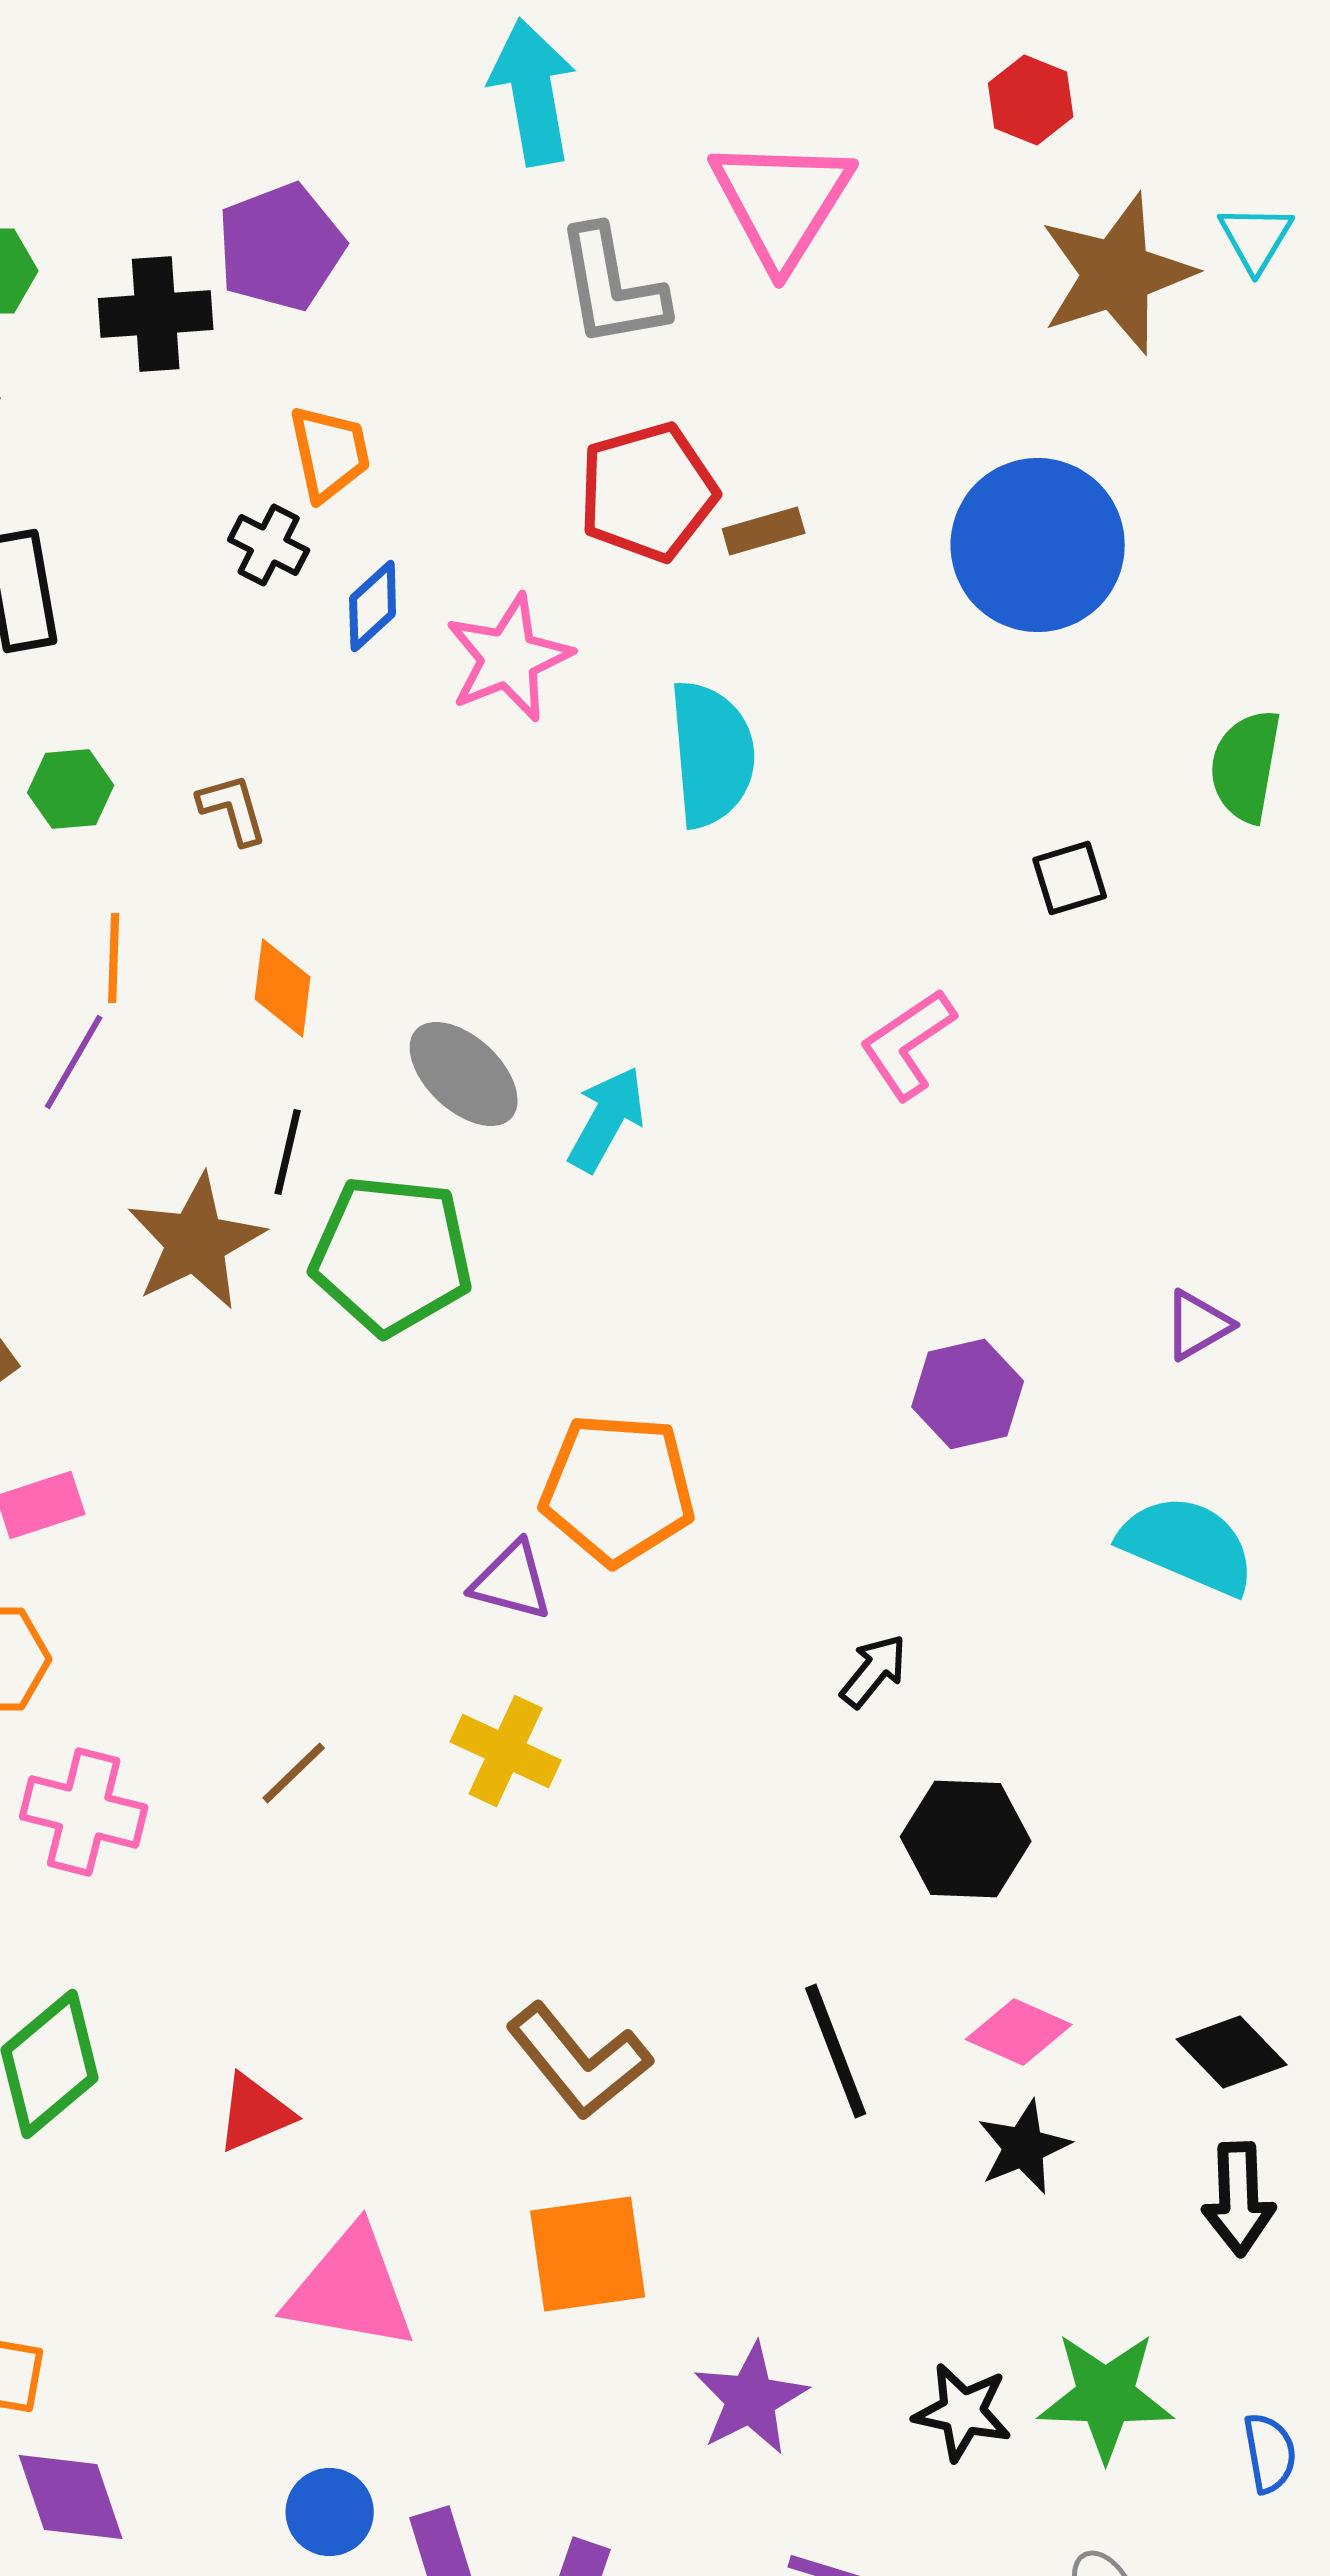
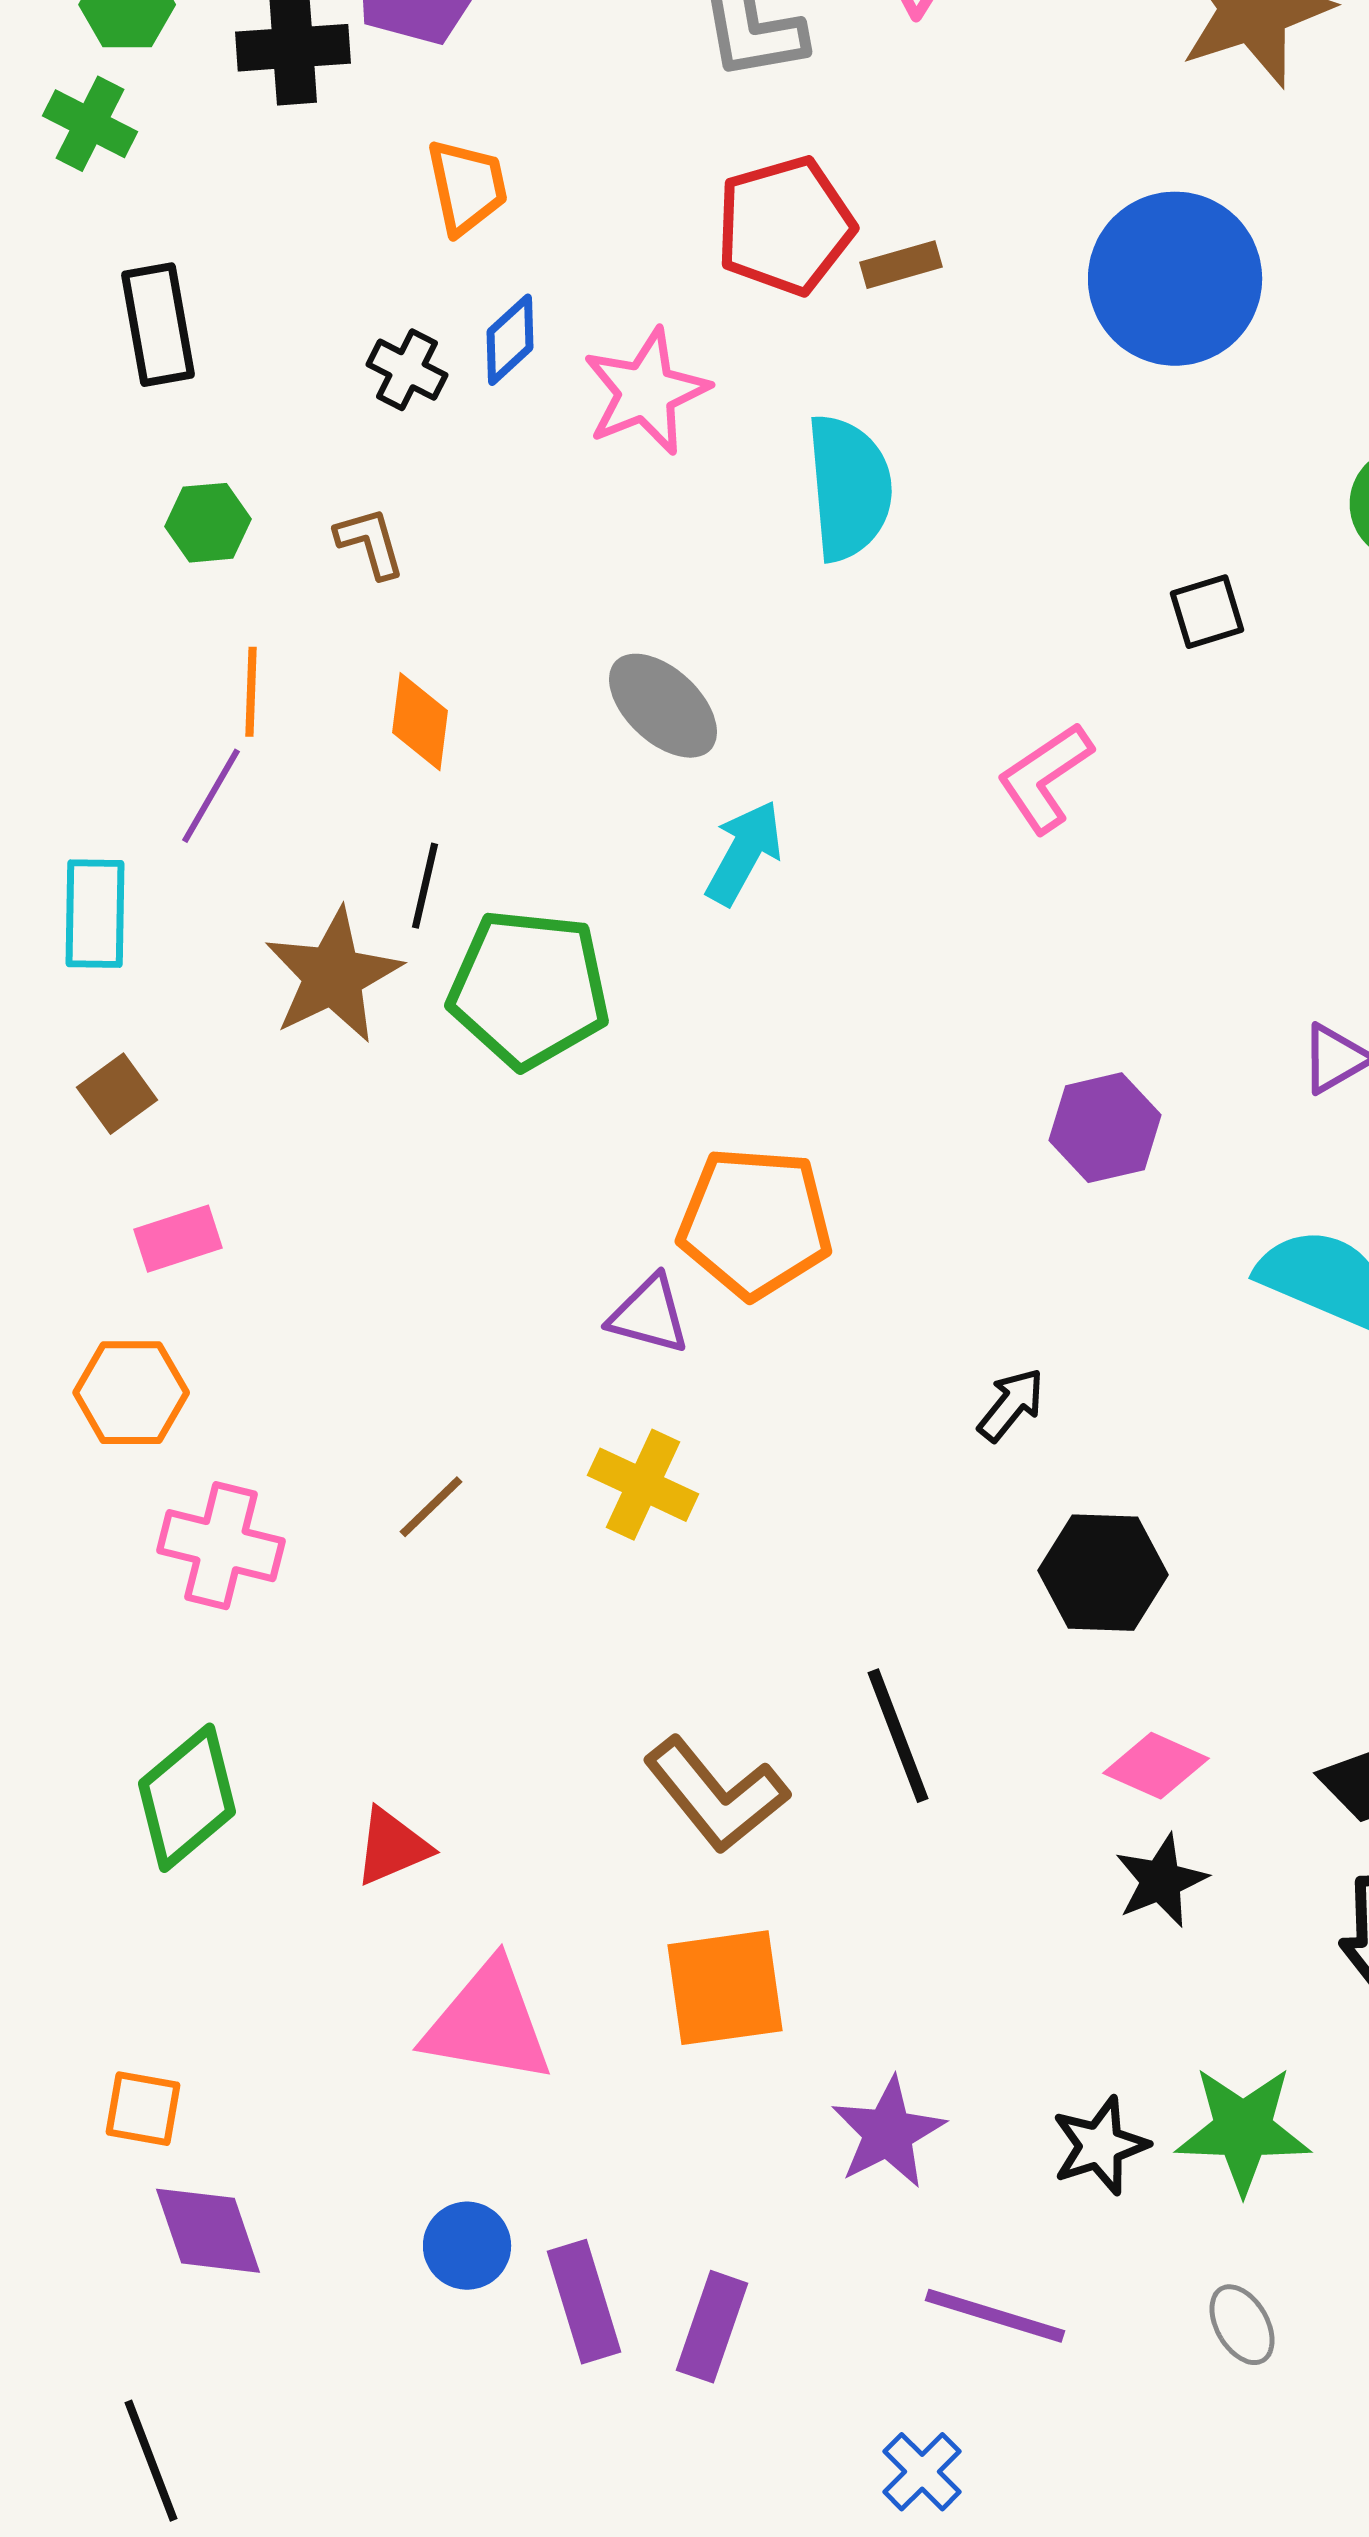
black cross: (269, 545) -> (407, 370), moved
gray ellipse: (464, 1074) -> (663, 706), moved
black line: (836, 2051) -> (898, 1736), moved
black star: (963, 2412) -> (1100, 2146), turned -30

